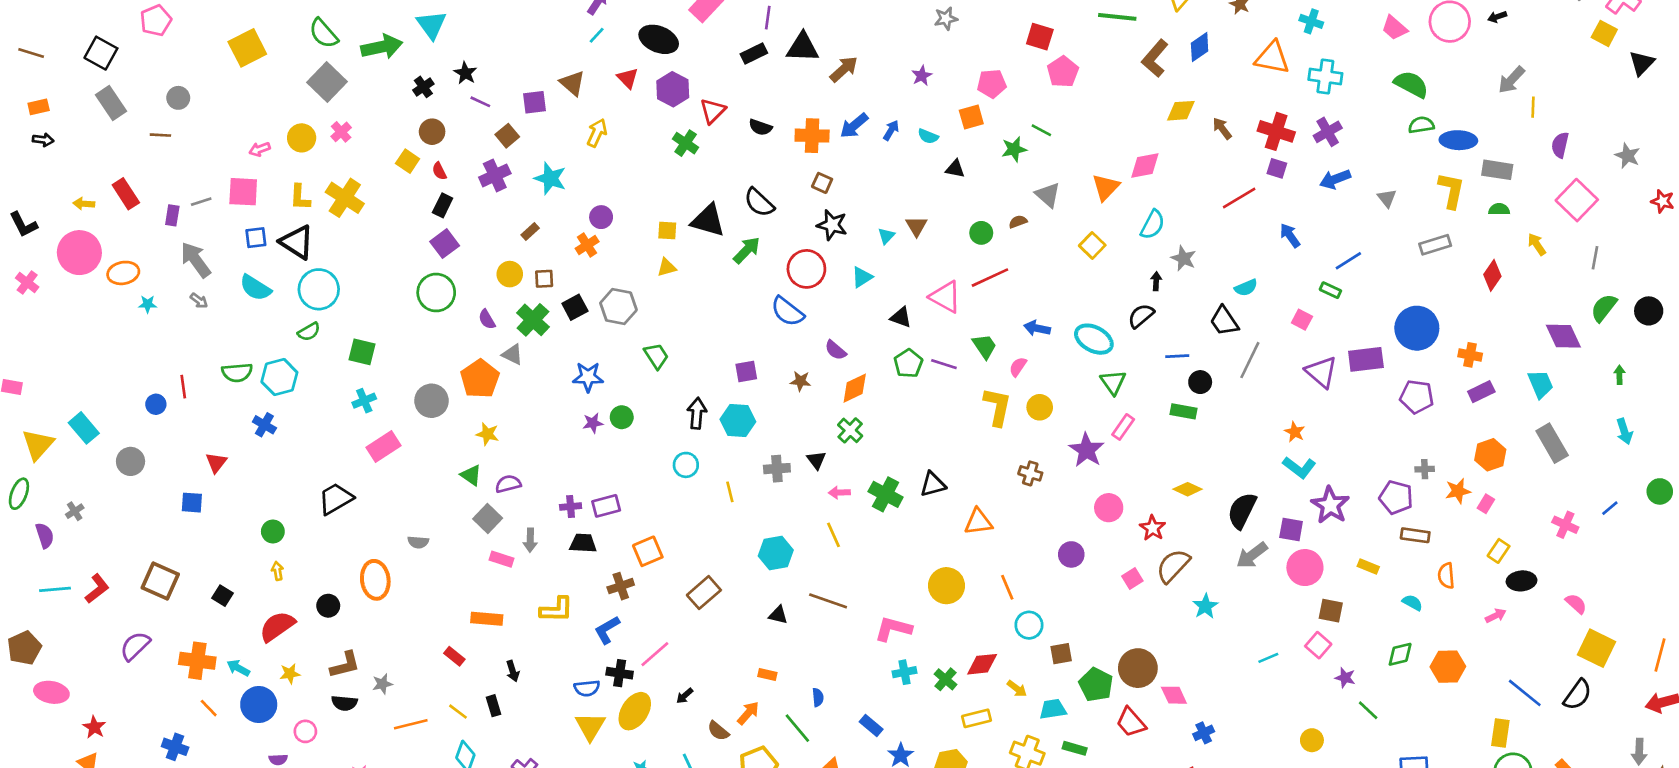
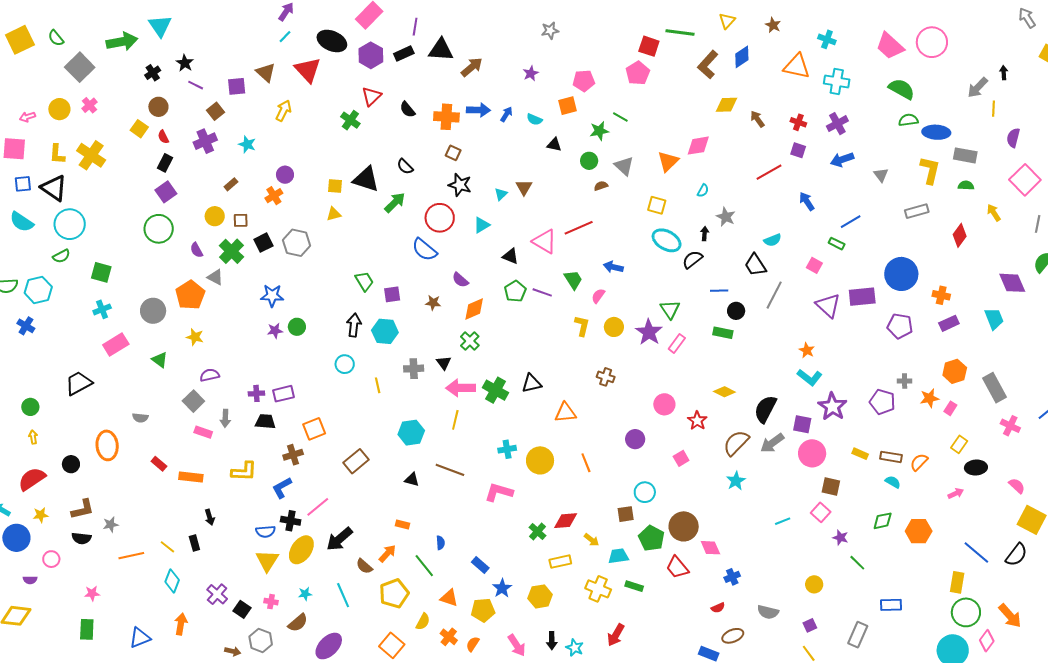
black arrow: (1497, 17) -> (1004, 73), moved, turned 104
pink trapezoid: (1394, 28) -> (890, 46), size x1.4
green semicircle: (324, 33) -> (56, 38), moved, size x0.7
red square: (1040, 37) -> (649, 46), moved
red triangle: (628, 78) -> (308, 70), size x1.6
purple hexagon: (673, 89) -> (371, 55), moved
blue arrow: (854, 126) -> (478, 110), turned -140
black semicircle: (760, 127) -> (407, 110), turned 30
red cross: (1276, 131) -> (798, 122), size x0.6
cyan star: (550, 178) -> (247, 144), size x0.7
black semicircle: (759, 202) -> (405, 167), size x0.7
cyan semicircle: (1153, 225) -> (703, 191), size x0.6
green circle: (981, 233) -> (589, 161), moved
yellow square: (1092, 245) -> (657, 205), turned -30
cyan ellipse: (1094, 339) -> (667, 240), moved
green trapezoid: (656, 356) -> (364, 281), moved
yellow L-shape: (997, 407) -> (582, 326), size x0.7
gray rectangle: (1552, 443) -> (995, 388), moved
purple star: (1087, 450) -> (649, 332), moved
green triangle: (471, 475) -> (160, 360), moved
pink arrow: (839, 493) -> (461, 388), size x1.8
yellow line: (833, 535) -> (455, 420), turned 36
brown rectangle: (1415, 535) -> (891, 457), moved
brown semicircle: (1173, 566) -> (736, 443), moved
orange semicircle: (1446, 576) -> (919, 462), turned 48
cyan circle: (1029, 625) -> (645, 492), moved
red rectangle: (454, 656) -> (159, 464), moved
cyan cross: (904, 672) -> (507, 449), moved
black arrow: (685, 696) -> (339, 539), size x2.0

